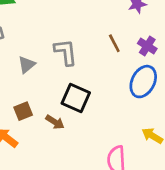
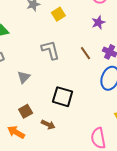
gray L-shape: (66, 52) -> (50, 50), moved
brown arrow: (55, 122) -> (48, 125), moved

